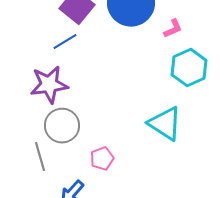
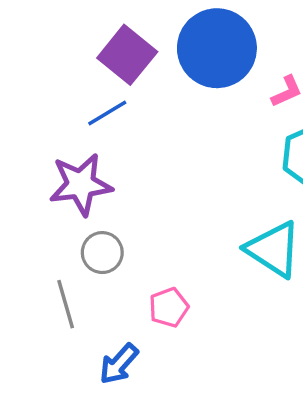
gray circle: (62, 126) -> (102, 253), size x0.7

